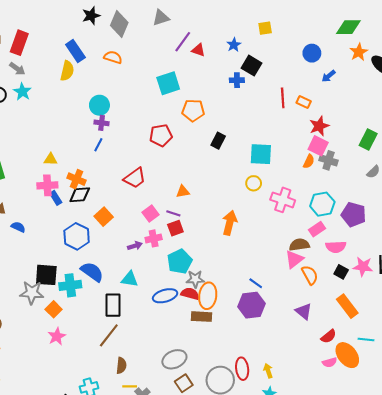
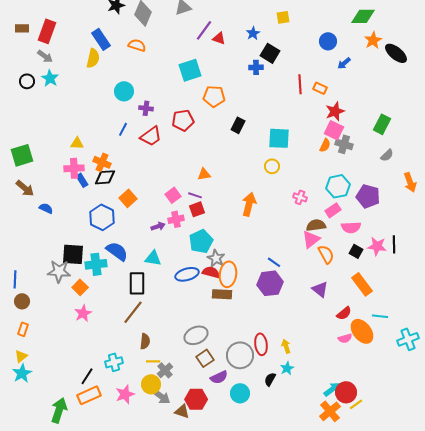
purple cross: (102, 123) -> (146, 108), moved
red trapezoid: (135, 178) -> (151, 136), moved
pink cross: (283, 200) -> (300, 197), moved, size x0.6
gray star: (195, 279) -> (216, 258), turned 30

